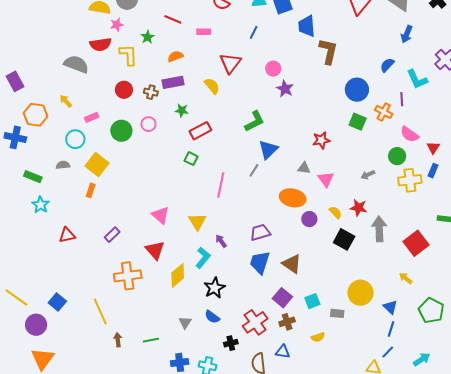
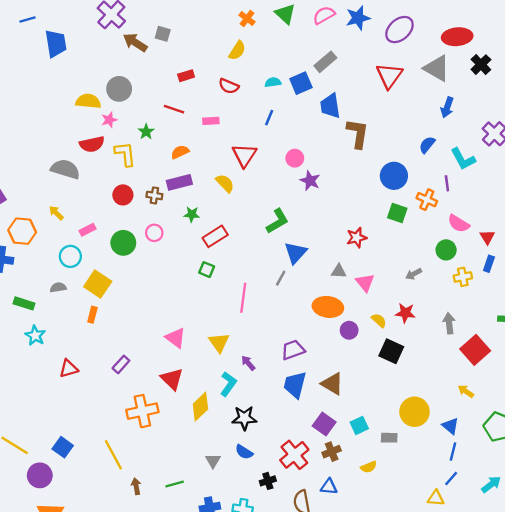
yellow cross: (410, 180) -> (463, 277), size x0.7
gray arrow: (379, 229) -> (449, 323), moved, size x0.7
black star: (214, 288) -> (244, 418), turned 30

